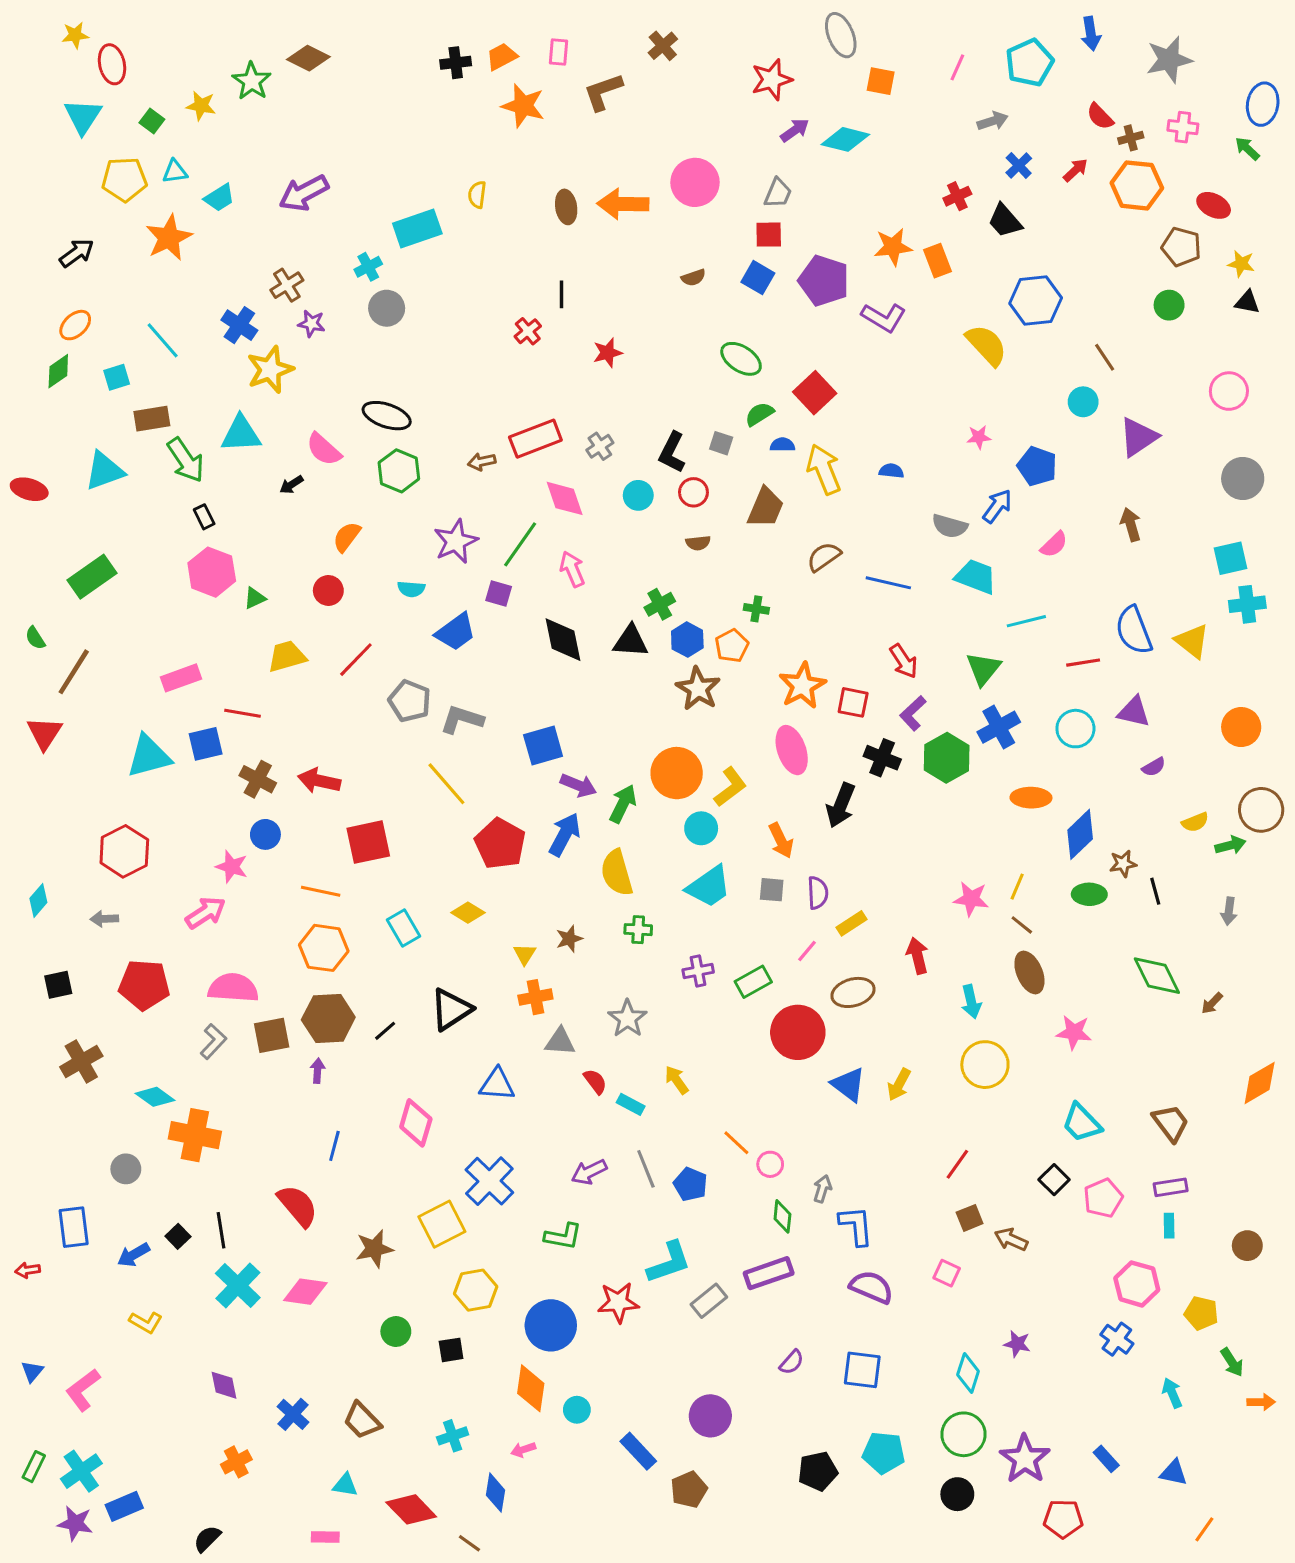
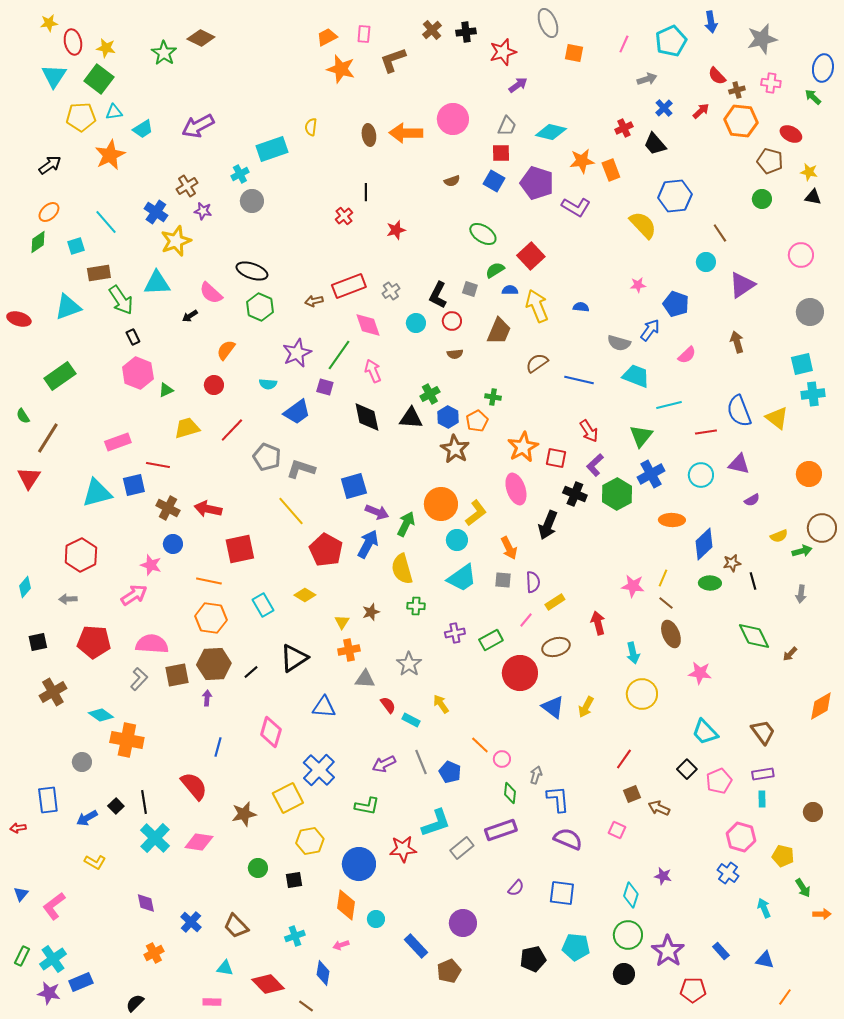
black cross: (456, 63) -> (466, 32), moved
yellow star: (201, 106) -> (106, 48), moved
green square: (152, 121) -> (99, 79), size x1.8
cyan diamond: (845, 139) -> (551, 132), moved

